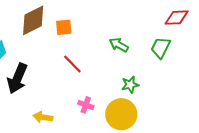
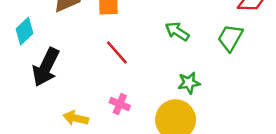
pink cross: (86, 105) -> (120, 104), moved

